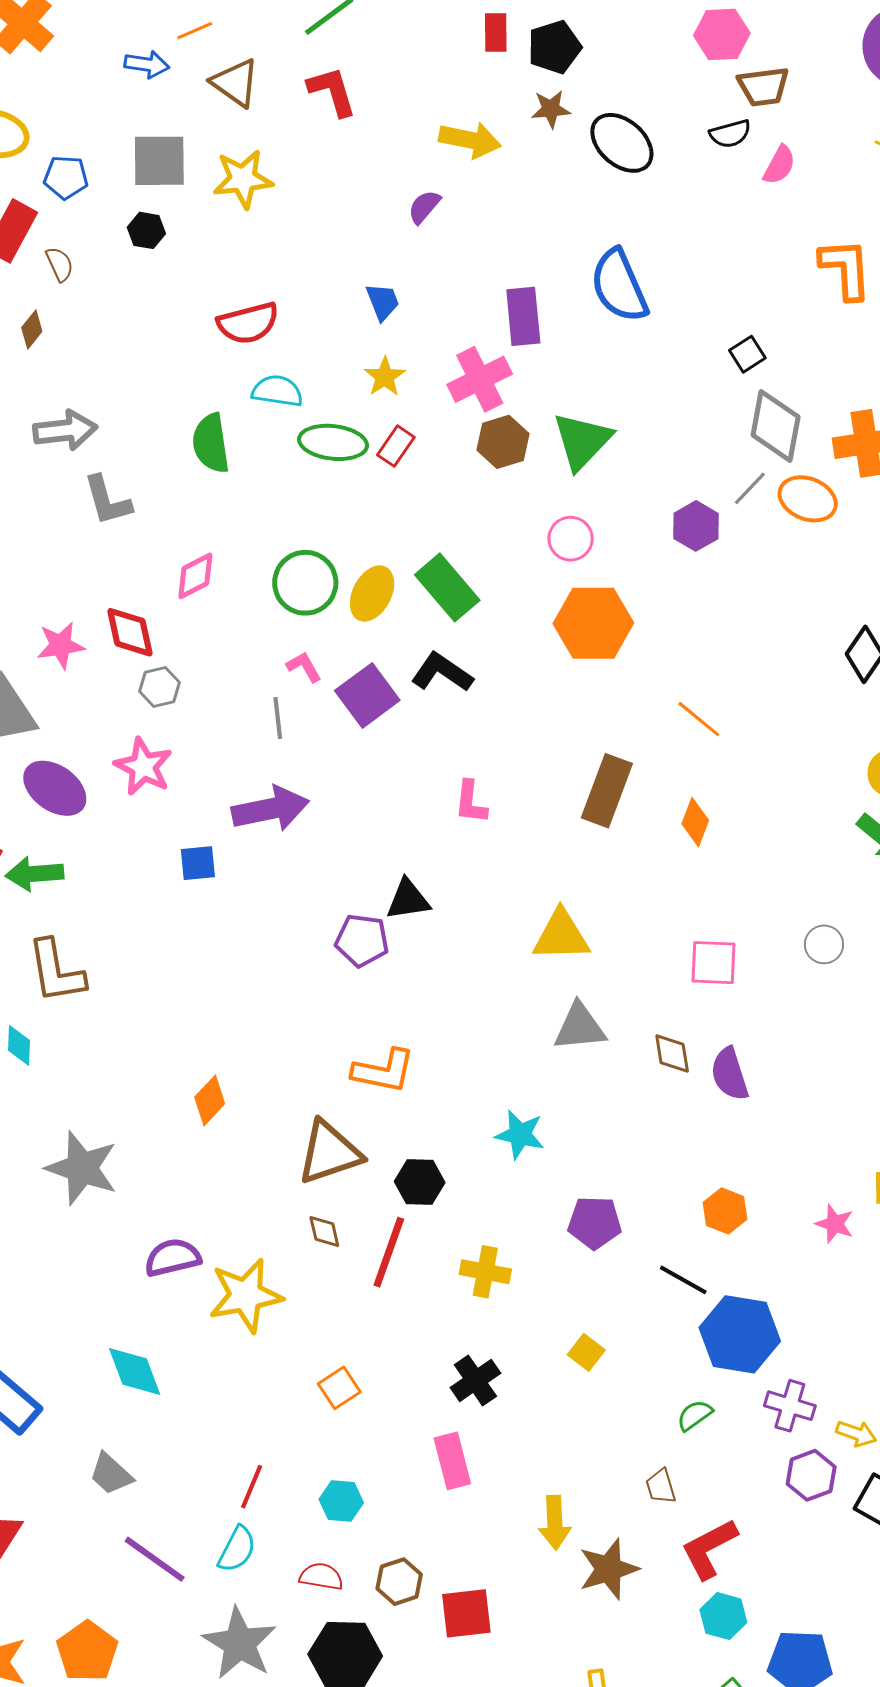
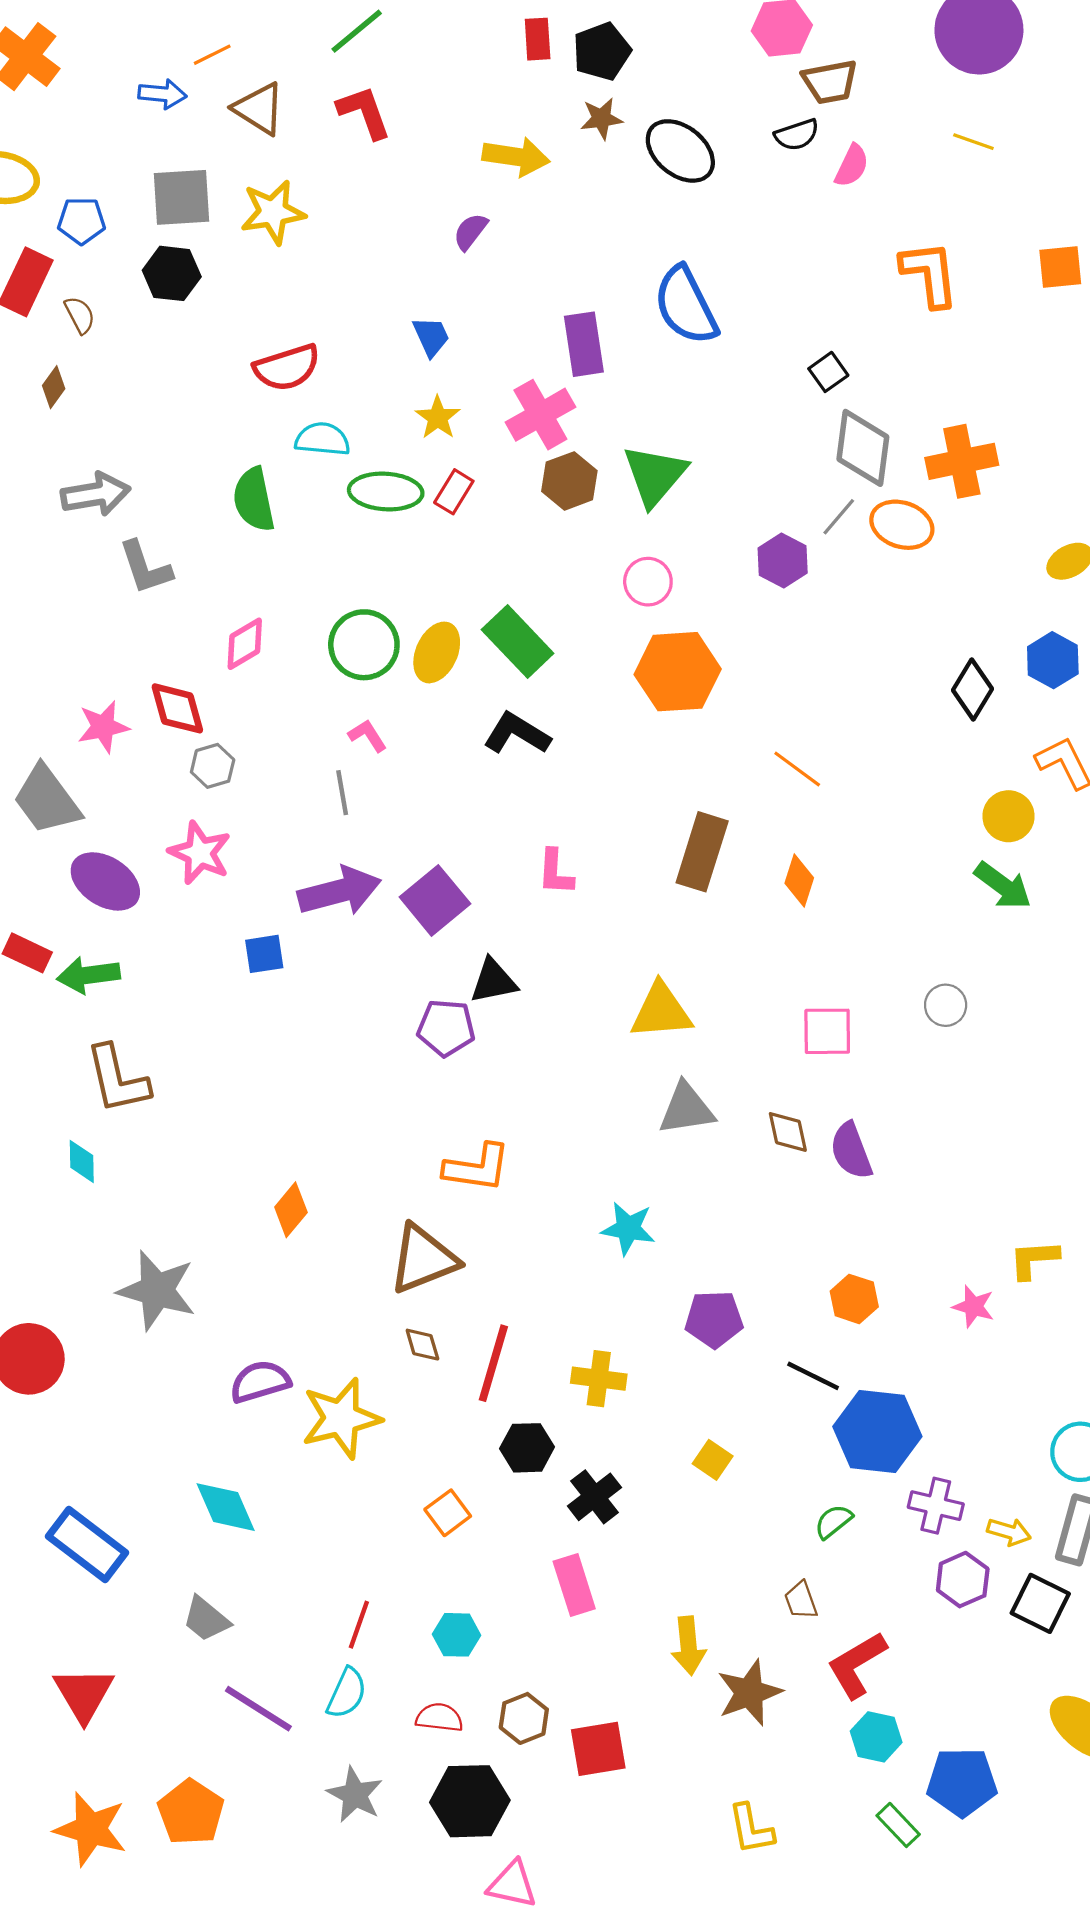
black hexagon: (146, 230) -> (172, 273), size x1.4
purple square: (367, 695) -> (435, 900), moved
black hexagon: (420, 1182) -> (527, 1448), moved
gray star: (240, 1643) -> (355, 1795), size x0.7

